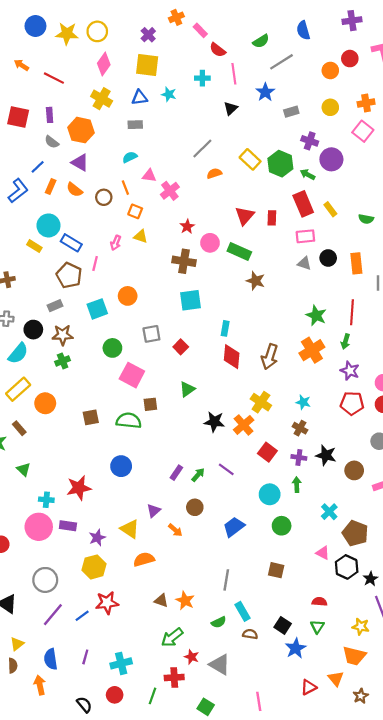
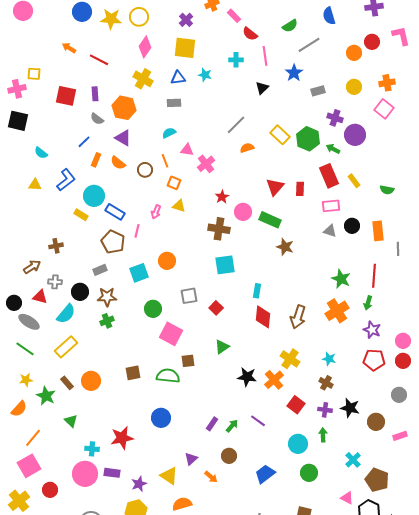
blue L-shape: (18, 191) -> (66, 180), moved
orange circle: (45, 403) -> (91, 381), moved

